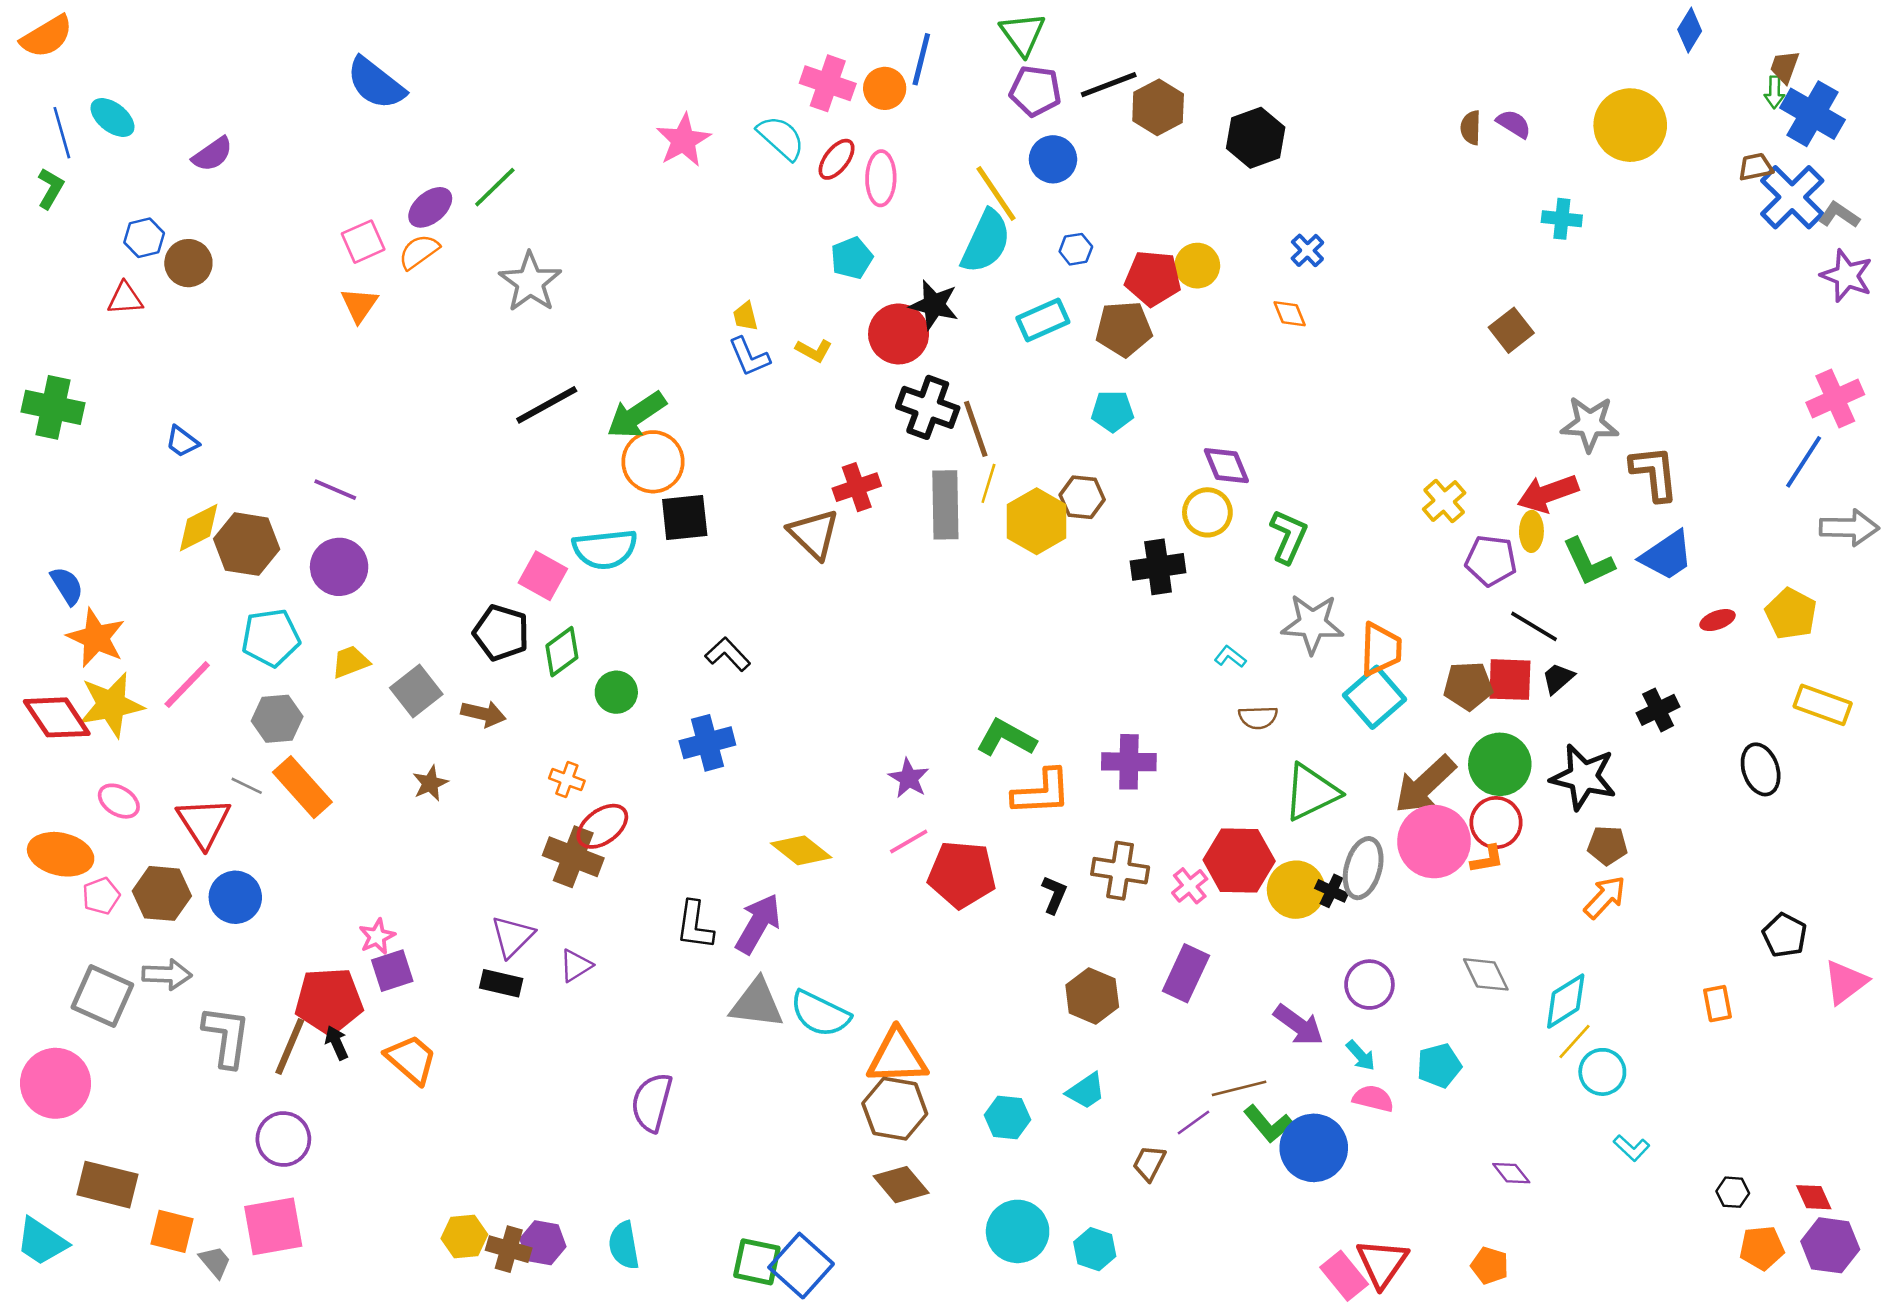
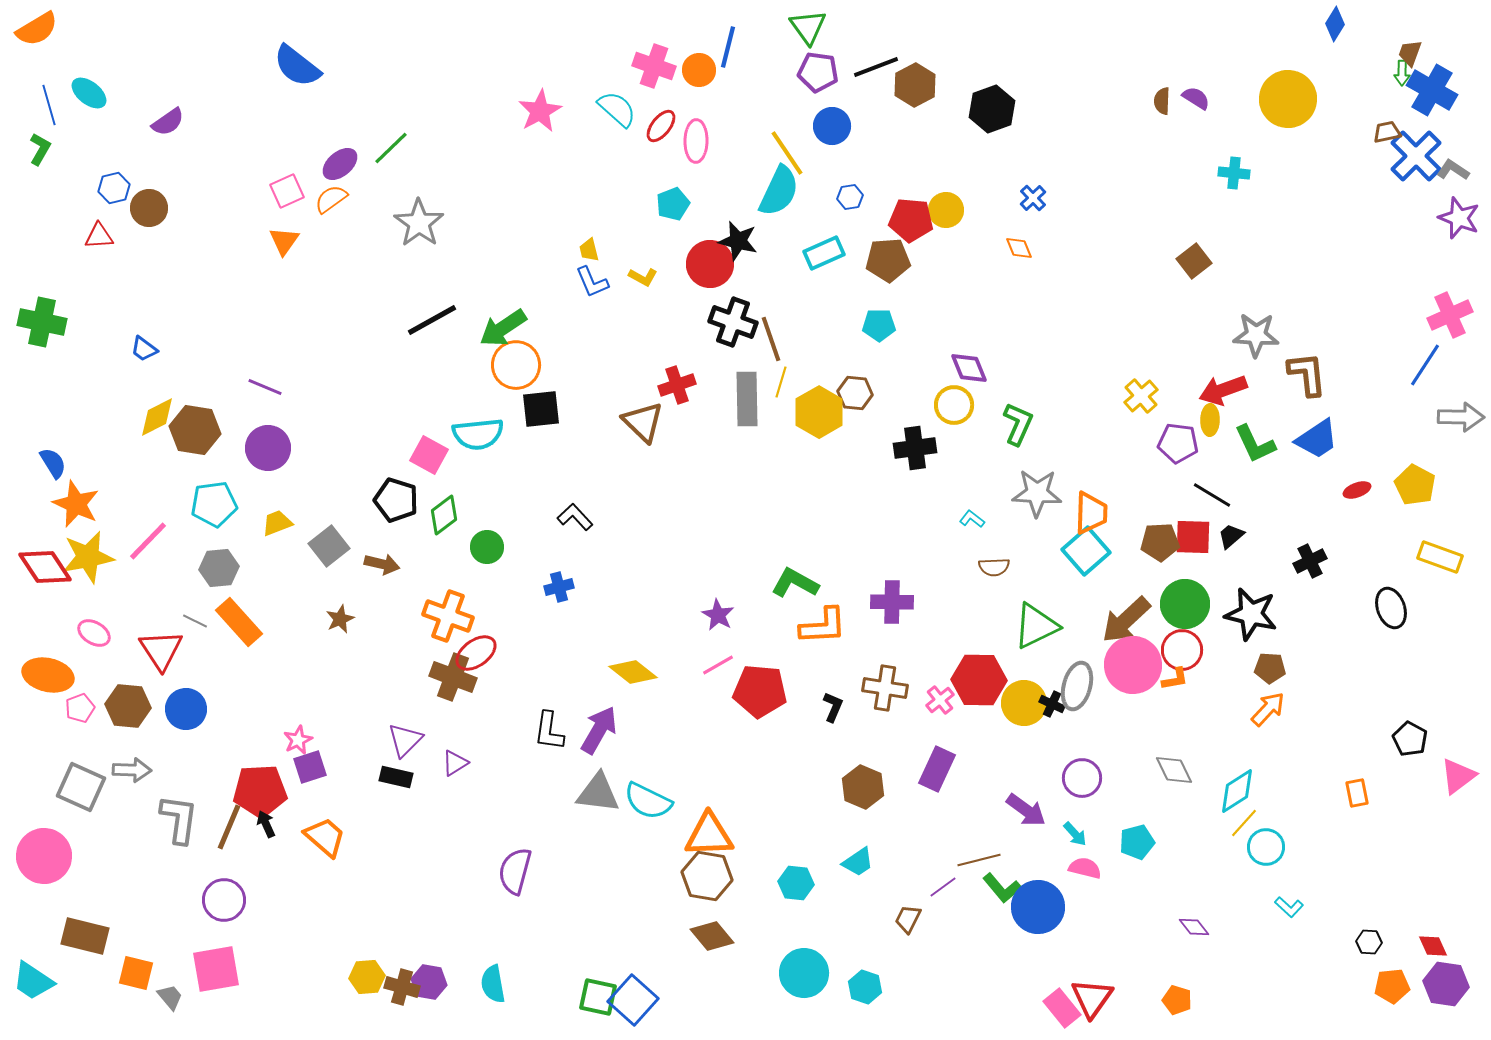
blue cross: (707, 743) -> (559, 587), size x0.7
orange cross: (567, 780) -> (448, 616), size x1.8

